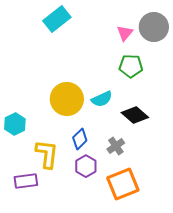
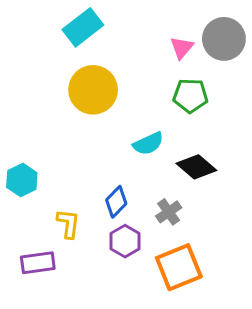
yellow circle: (67, 99) -> (93, 90), moved
yellow L-shape: (47, 154) -> (68, 224), size x0.7

